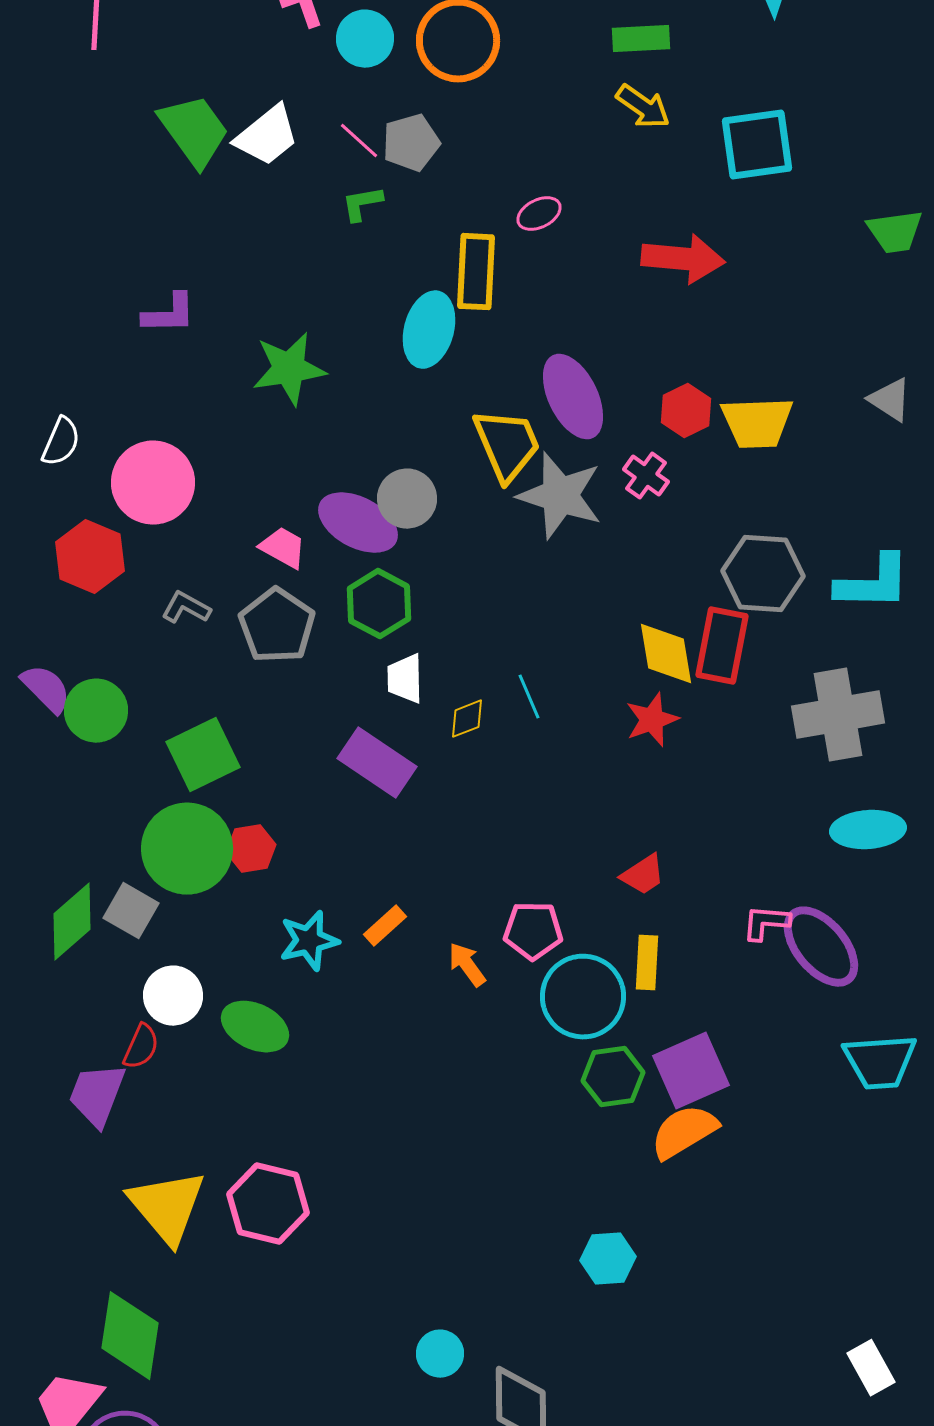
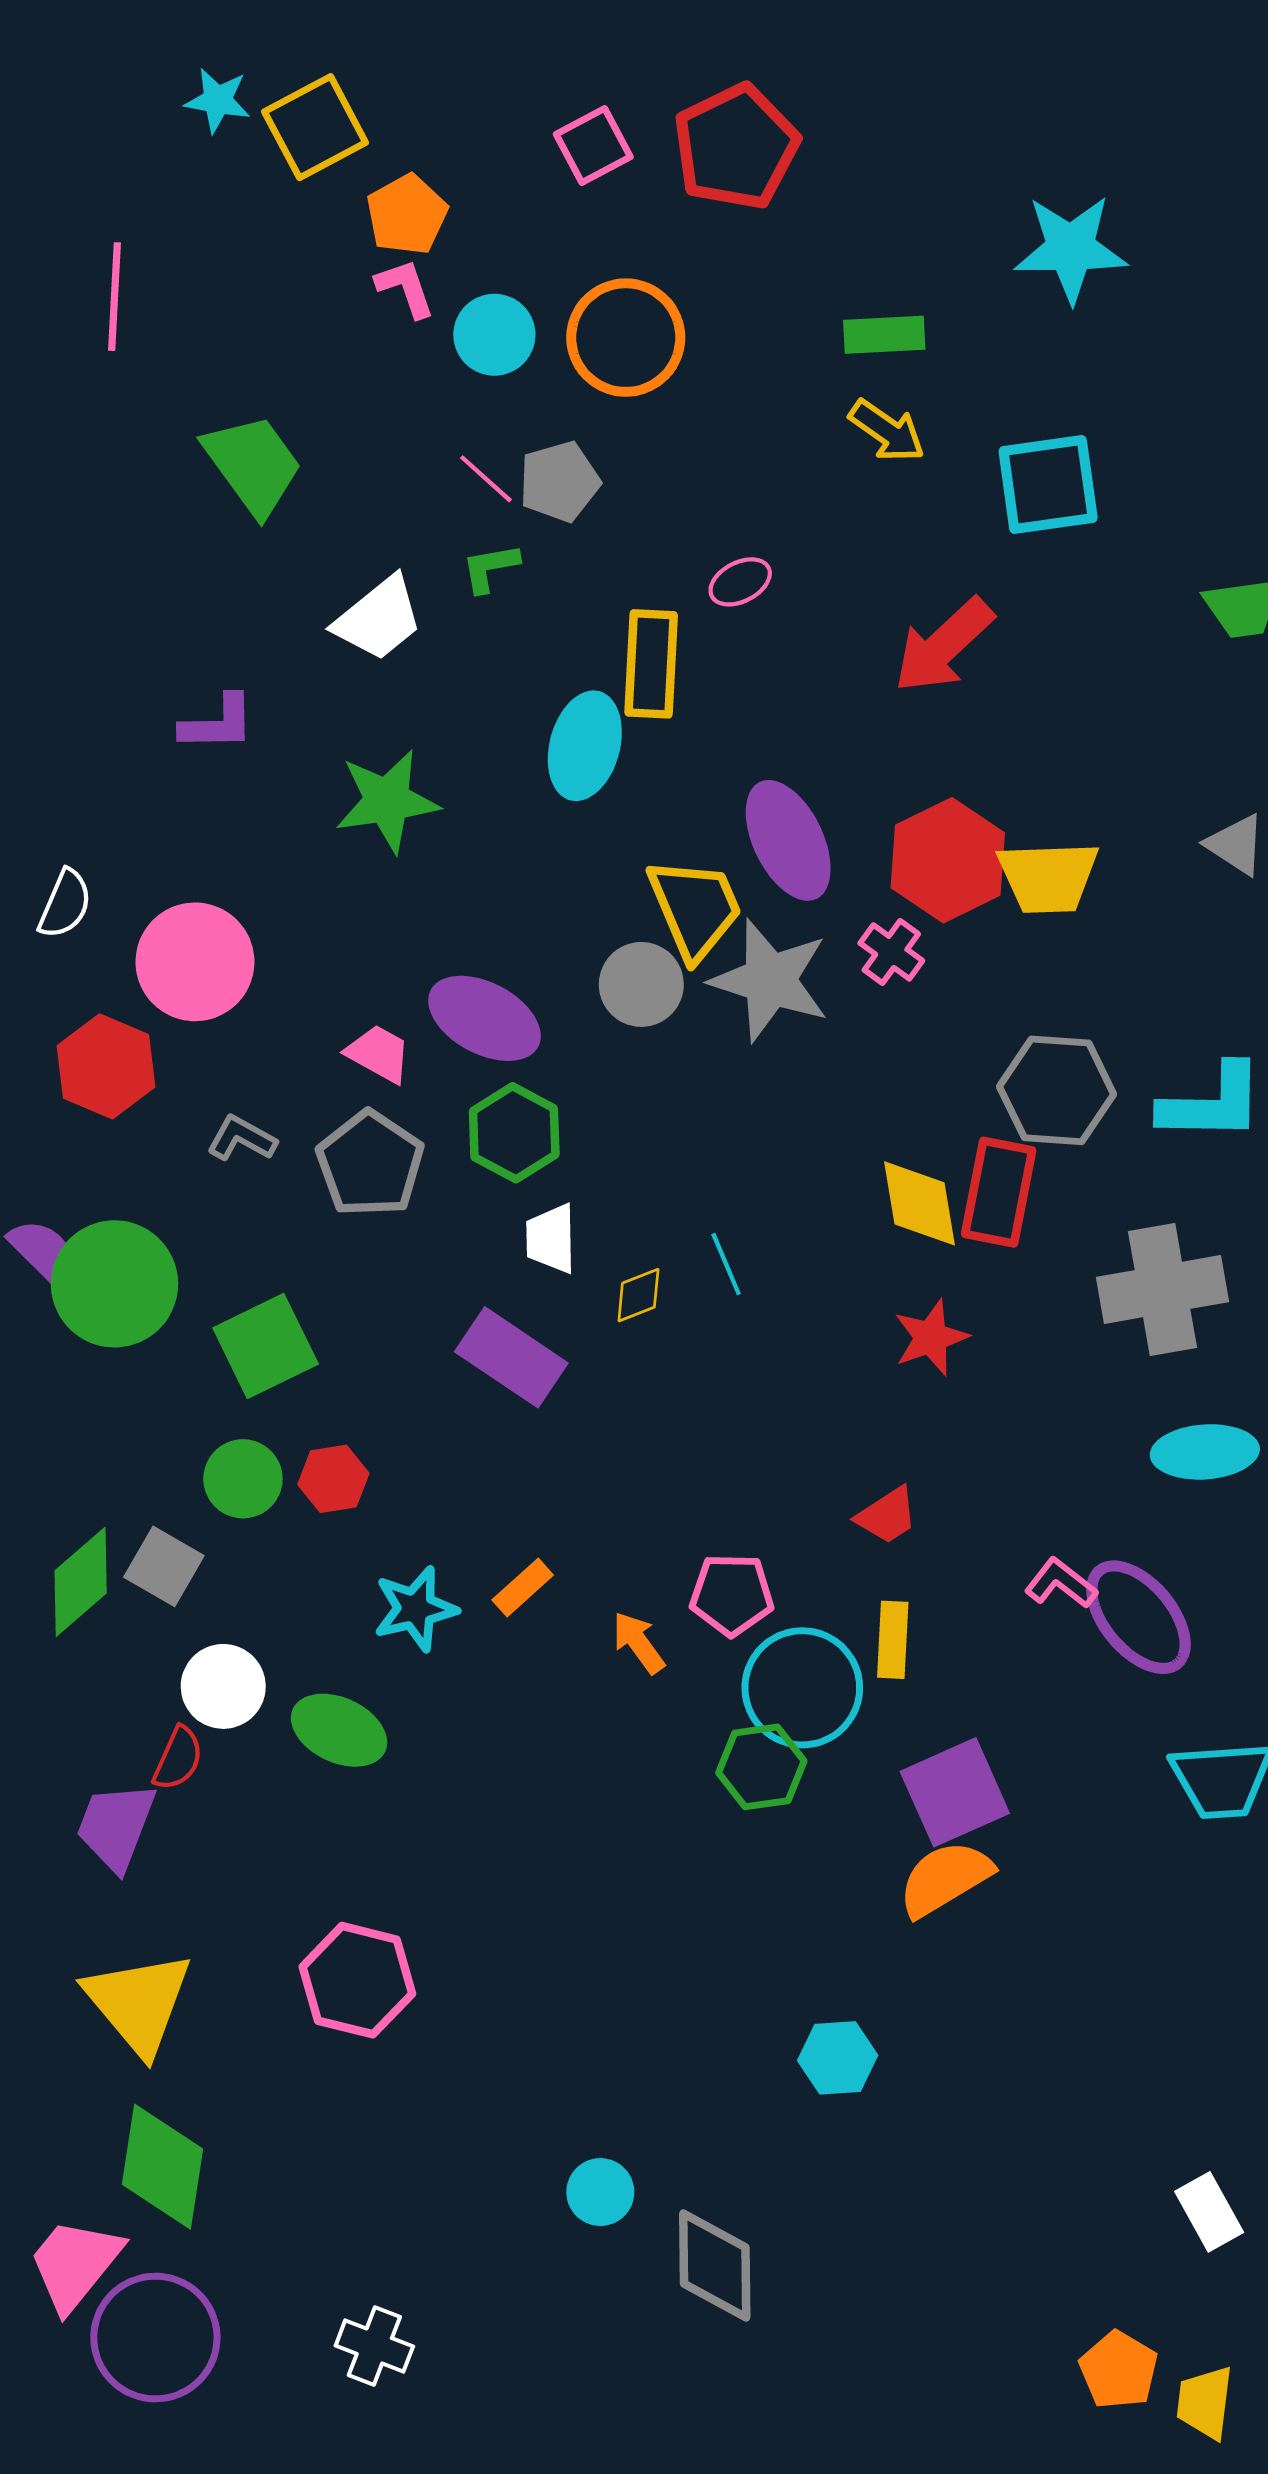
white trapezoid: (267, 136) -> (379, 619), moved
red arrow: (683, 259) -> (944, 645), turned 132
red hexagon: (686, 411) -> (948, 860), size x1.6
gray circle: (407, 499) -> (641, 984), moved
green circle: (96, 711) -> (114, 1284), size x1.4
red star: (652, 720) -> (931, 1338), moved
green circle: (187, 849) -> (243, 1479), size x0.6
pink L-shape: (766, 923) -> (1061, 1583), turned 33
green hexagon: (613, 1077) -> (761, 1767), moved
yellow triangle: (167, 1207) -> (138, 2003), moved

